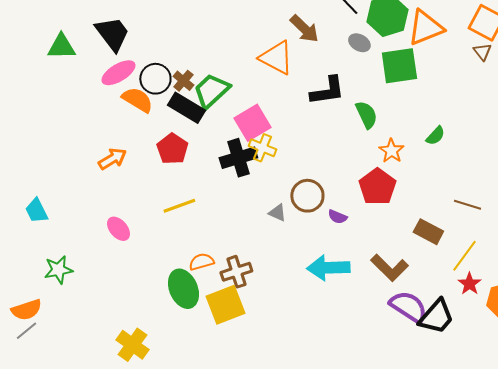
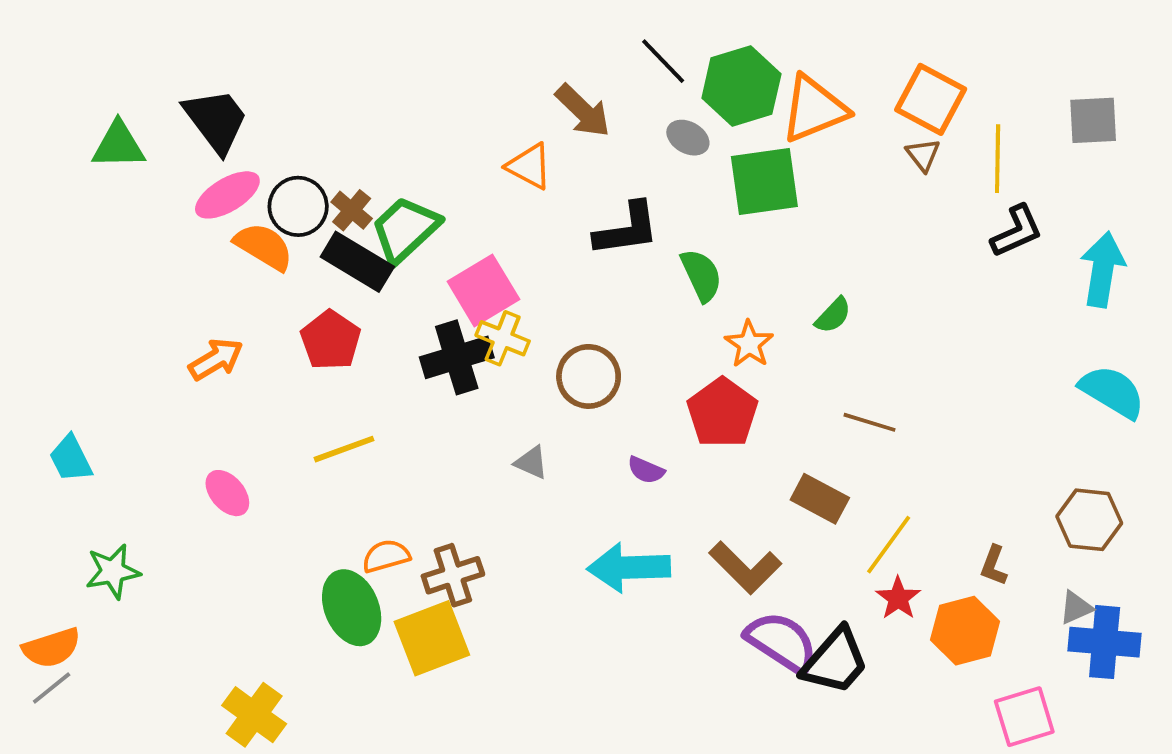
orange triangle: (276, 58) -> (529, 166), size x0.7
brown circle: (307, 196) -> (589, 376), moved
brown line: (467, 205) -> (869, 422), moved

